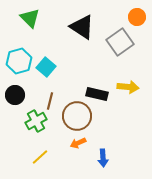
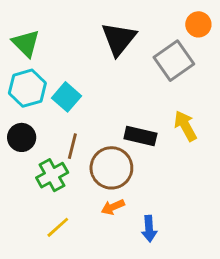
green triangle: (30, 18) -> (26, 43), moved
black triangle: (82, 27) -> (119, 39), turned 36
yellow arrow: (128, 87) -> (185, 126), turned -125

